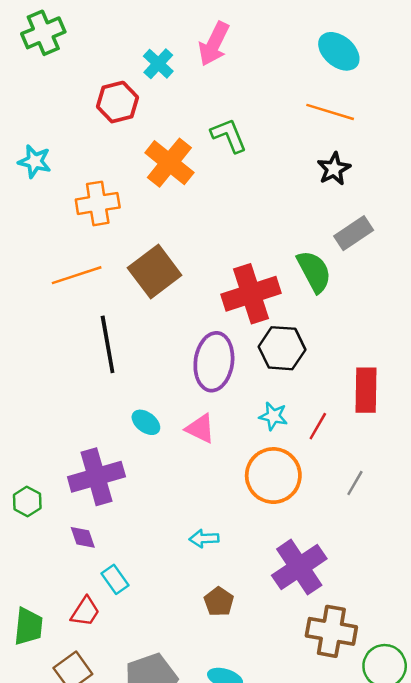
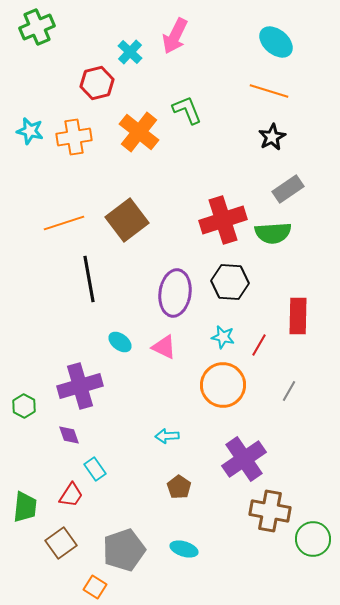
orange cross: (98, 203) -> (74, 137), moved
green semicircle: (314, 271) -> (273, 233), moved, turned 114
red cross: (251, 294) -> (223, 220), moved

